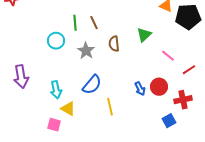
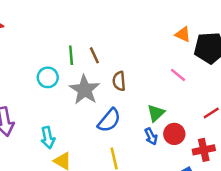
green triangle: (144, 35) -> (156, 113), moved
gray star: (86, 51) -> (85, 90), size x1.4
pink line: (168, 56) -> (178, 75), moved
blue semicircle: (92, 85) -> (109, 120), moved

